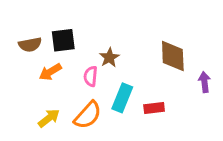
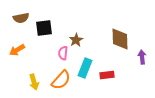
brown semicircle: (30, 45) -> (21, 18), moved
orange arrow: (50, 72) -> (17, 50), moved
yellow arrow: (49, 118) -> (34, 82), turned 112

